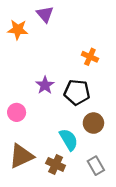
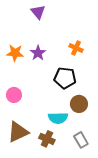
orange star: (18, 30) -> (15, 53), moved
purple star: (45, 85) -> (38, 53), moved
cyan semicircle: (69, 140) -> (58, 118), turned 120

